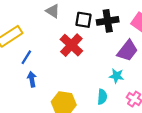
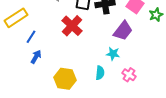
blue arrow: (32, 79) -> (36, 57), turned 40

